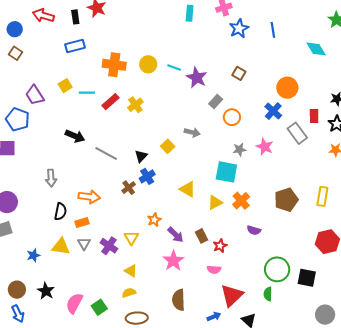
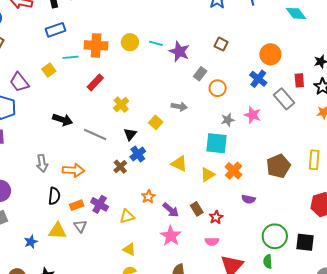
cyan line: (87, 93) -> (70, 57), moved
yellow cross: (135, 105) -> (121, 105), moved
orange arrow: (89, 197) -> (73, 170), moved
yellow triangle: (131, 238) -> (127, 216), turned 49
purple cross: (109, 246) -> (100, 204), moved

